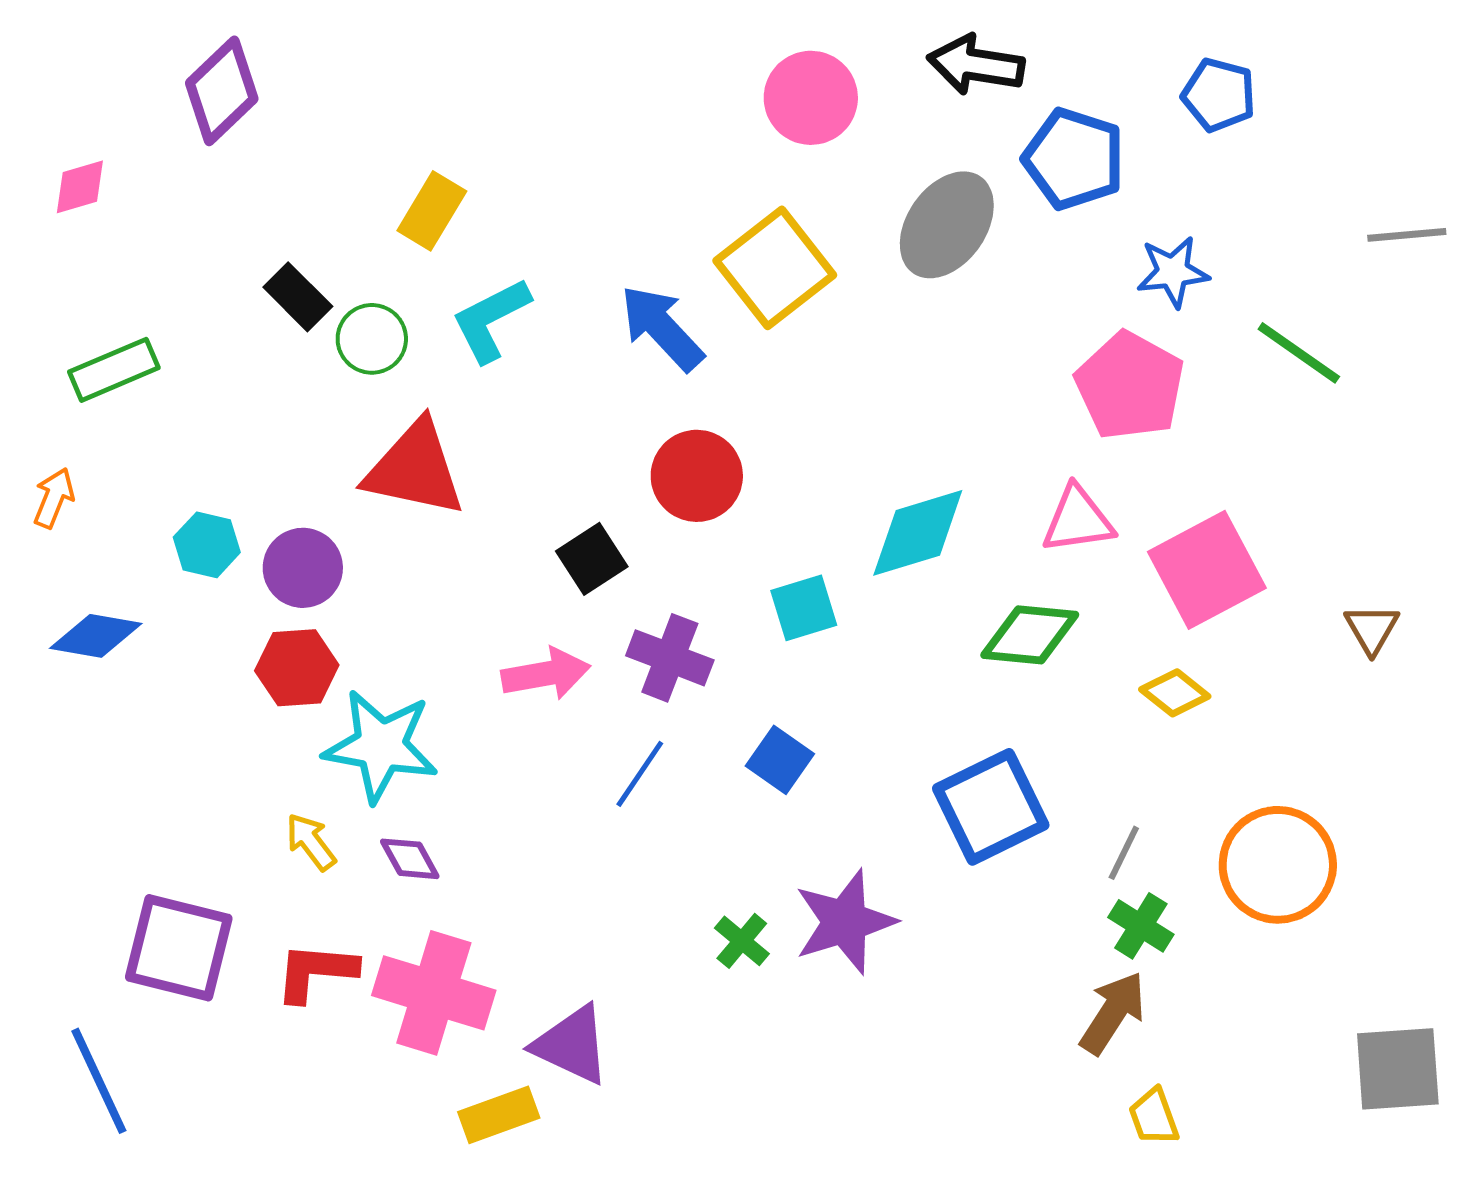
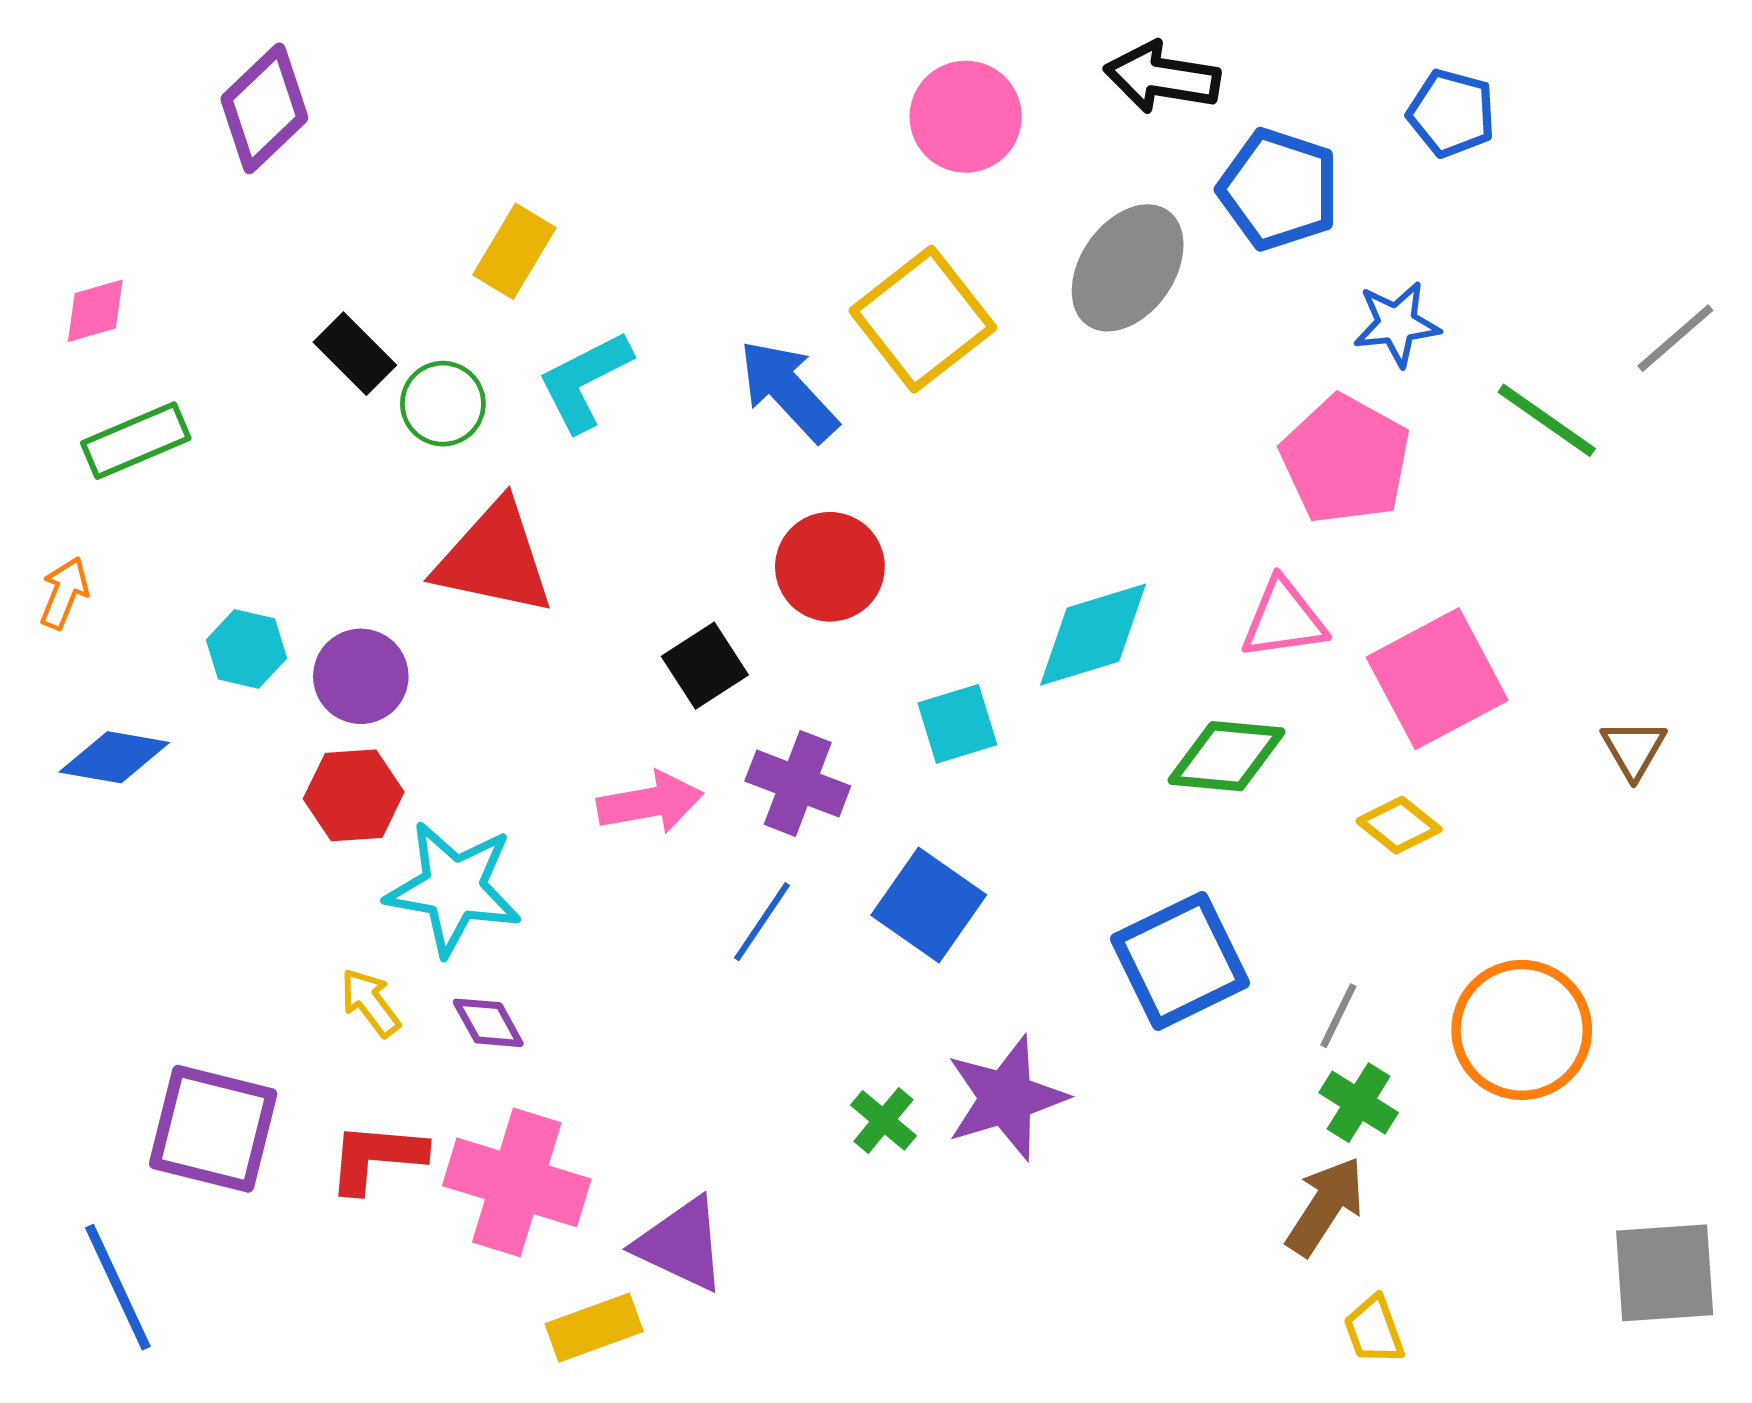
pink diamond: (80, 187) -> (95, 311), moved
gray line: (1407, 235) -> (1675, 338), moved, turned -36
blue square: (780, 760) -> (929, 905), size x1.4

